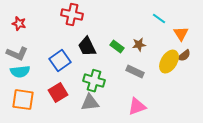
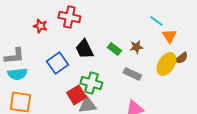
red star: (19, 24) -> (40, 26), moved
orange triangle: (181, 34) -> (169, 36), moved
gray L-shape: (17, 54) -> (14, 56), turned -30
red square: (58, 93) -> (76, 95), moved

